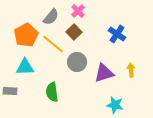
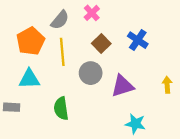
brown square: (74, 32) -> (101, 44), moved
yellow line: (53, 44) -> (62, 52), turned 45
yellow arrow: (131, 70) -> (167, 85), moved

